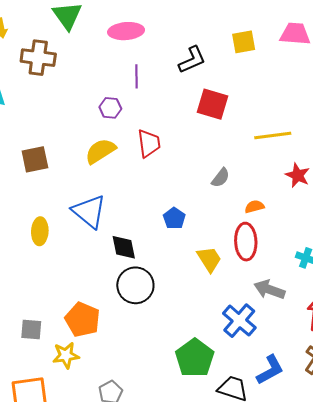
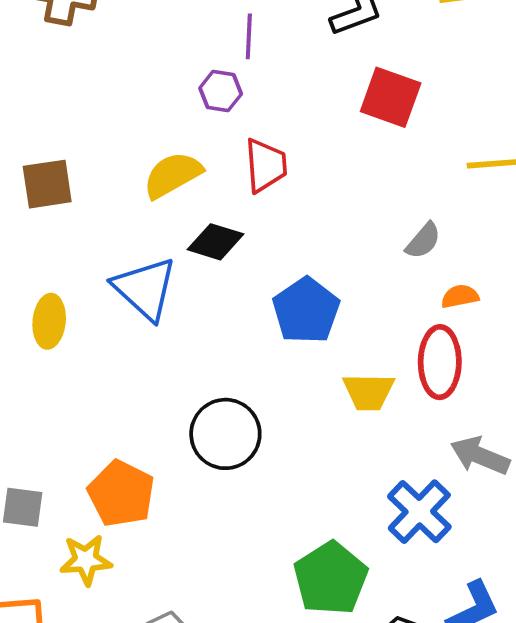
purple hexagon: (110, 108) -> (221, 91), moved
gray semicircle: (221, 178) -> (423, 241), moved
blue pentagon: (174, 218) -> (306, 310), size x1.6
black diamond: (124, 247) -> (215, 242), moved, turned -64
yellow trapezoid: (209, 259) -> (369, 392), turned 120

